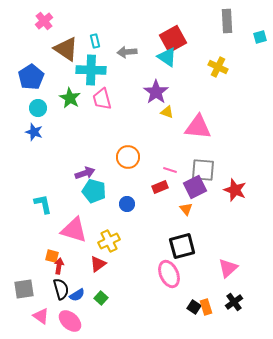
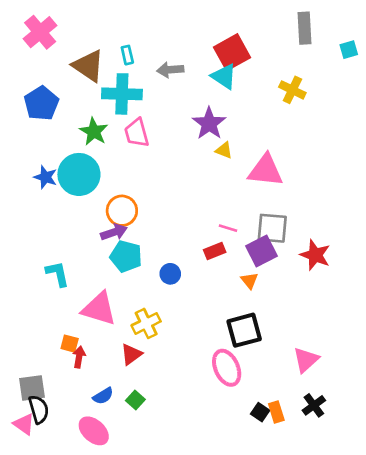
pink cross: (44, 21) -> (40, 32), moved, size x1.4
cyan circle: (38, 108) -> (79, 174), moved, size x1.8
orange circle: (128, 157) -> (122, 211), moved
black semicircle: (61, 289) -> (39, 409), moved
pink triangle: (41, 316) -> (24, 424), moved

